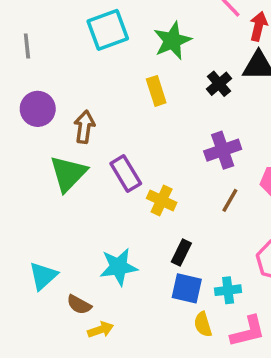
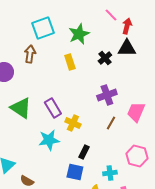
brown arrow: (84, 127) -> (30, 54), moved
green triangle: (68, 174) -> (21, 108), turned -40
cyan star: (119, 267) -> (49, 140), moved
blue square: (187, 288) -> (75, 172), moved

